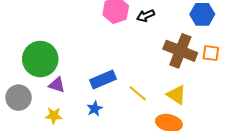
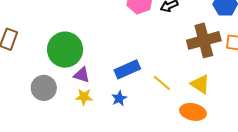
brown cross: (180, 51) -> (204, 40), turned -36
yellow star: (54, 116) -> (84, 97), moved

